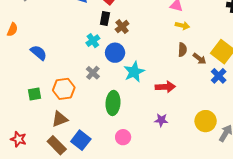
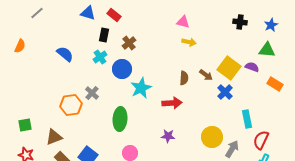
black rectangle: (105, 18) -> (104, 35), moved
brown semicircle: (182, 50) -> (184, 78), moved
blue semicircle: (39, 53) -> (65, 54), moved
gray cross: (93, 73) -> (92, 93), moved
green square: (35, 94) -> (25, 125), moved
brown triangle: (60, 119) -> (54, 137), moved

